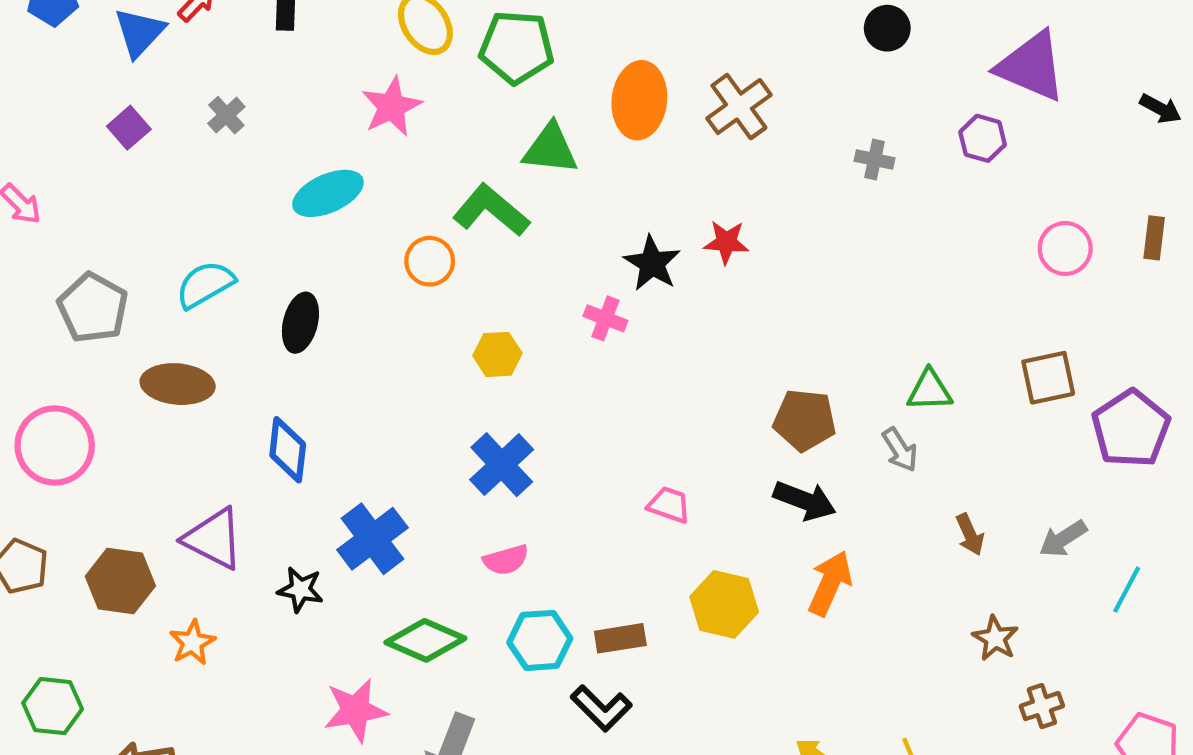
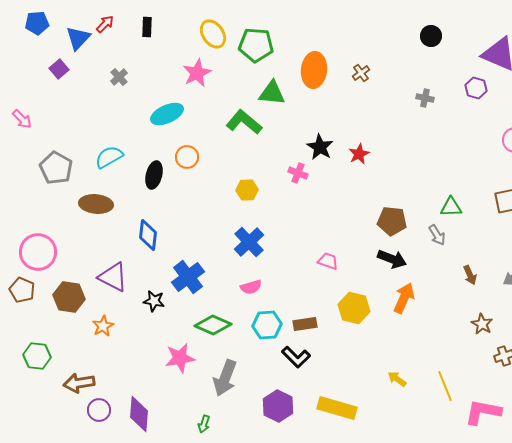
brown cross: (739, 107) -> (361, 73), size x0.6
purple square: (129, 128) -> (59, 69), moved
red star: (726, 242) -> (359, 154), moved, turned -30
orange circle: (430, 261) -> (187, 157), moved
pink circle: (55, 446) -> (38, 252), moved

